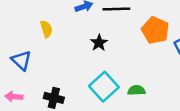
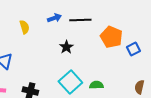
yellow semicircle: (46, 29) -> (24, 27), moved

